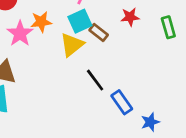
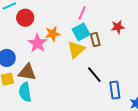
brown rectangle: (99, 32) -> (95, 40), turned 40
blue rectangle: (122, 102) -> (115, 90), turned 30

